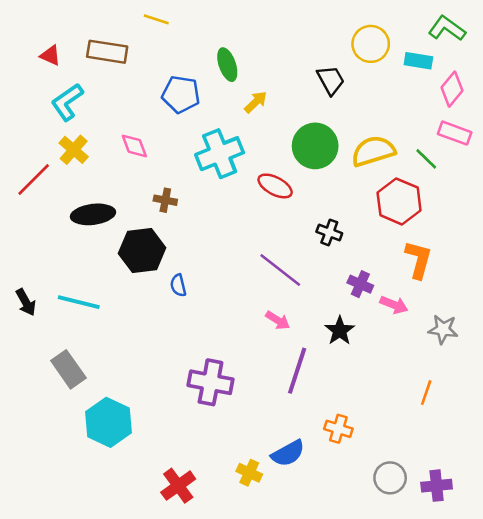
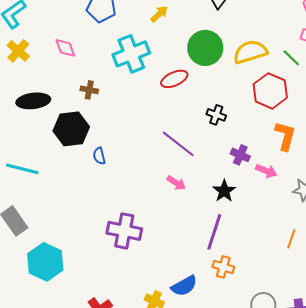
red ellipse: (275, 186) -> (174, 79), turned -52
purple line: (297, 371) -> (214, 232), moved

